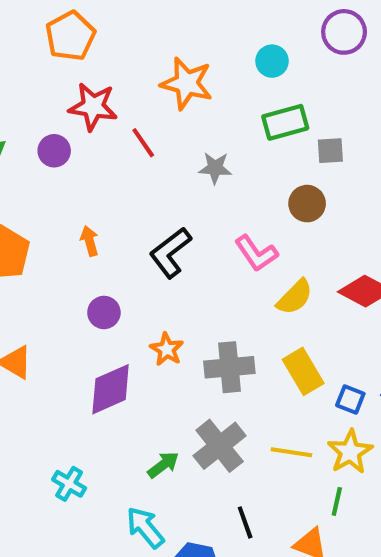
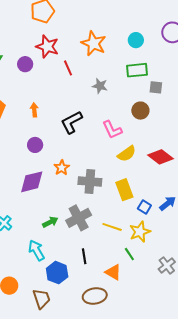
green line: (337, 501) -> (129, 254), turned -56

